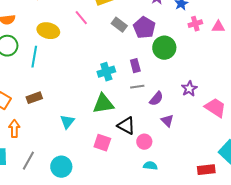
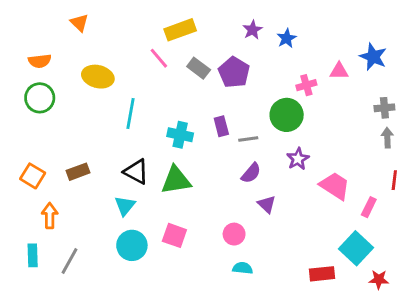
pink line: (81, 18) -> (159, 58), moved
pink cross: (195, 24) -> (306, 85), moved
green circle: (164, 48) -> (287, 115), moved
cyan line: (34, 57) -> (131, 113), moved
cyan cross: (106, 72) -> (180, 135), turned 30
gray line: (137, 87) -> (248, 139), moved
black triangle: (126, 126) -> (136, 172), moved
cyan circle: (61, 167) -> (132, 245), moved

